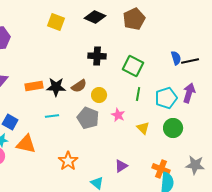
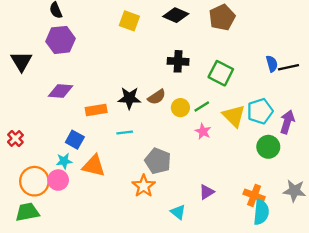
orange rectangle: (34, 86) -> (96, 110), moved
purple arrow: (189, 93) -> (287, 122), moved
green line: (138, 94) -> (202, 106), moved, turned 48
gray pentagon: (88, 118) -> (158, 161), moved
yellow triangle: (143, 128) -> (234, 116), moved, size x1.5

